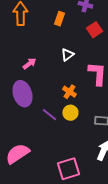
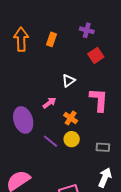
orange rectangle: (59, 19) -> (51, 39), moved
pink arrow: (29, 64) -> (49, 103), moved

